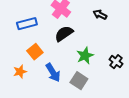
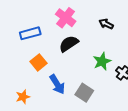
green star: (85, 56) -> (102, 61), moved
orange star: (20, 72) -> (23, 97), moved

